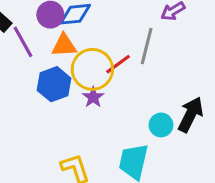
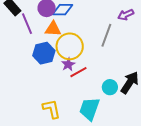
red line: (118, 64) -> (78, 72), moved

